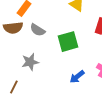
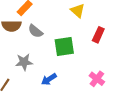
blue arrow: (77, 77) -> (49, 79), moved

